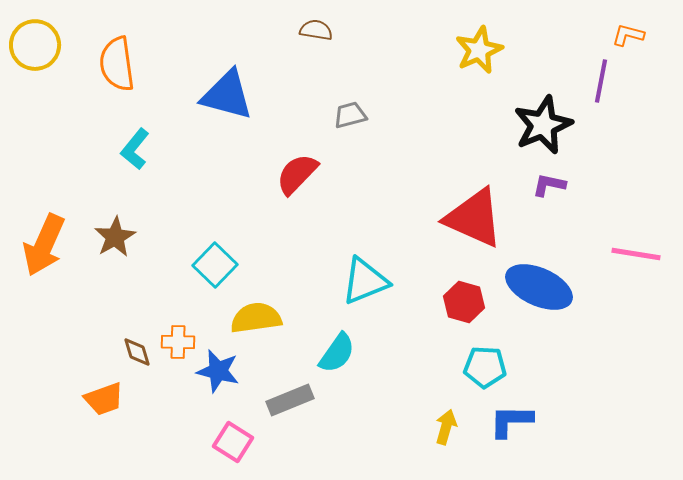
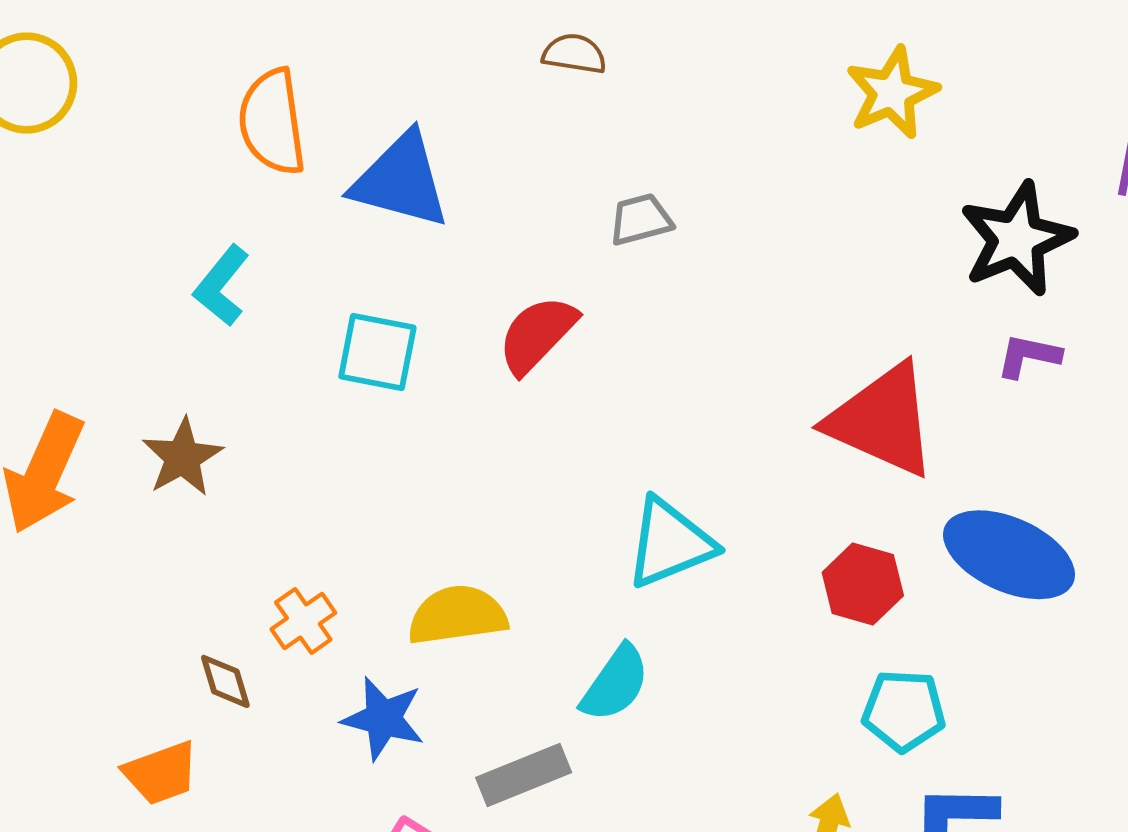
orange semicircle: (117, 64) -> (272, 122), moved
cyan square: (215, 265) -> (377, 352), moved, turned -33
orange cross: (178, 342) -> (303, 621), moved, turned -36

